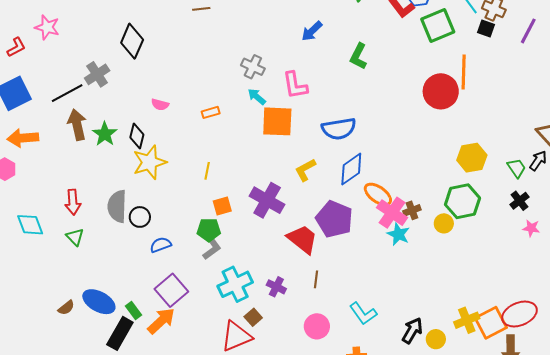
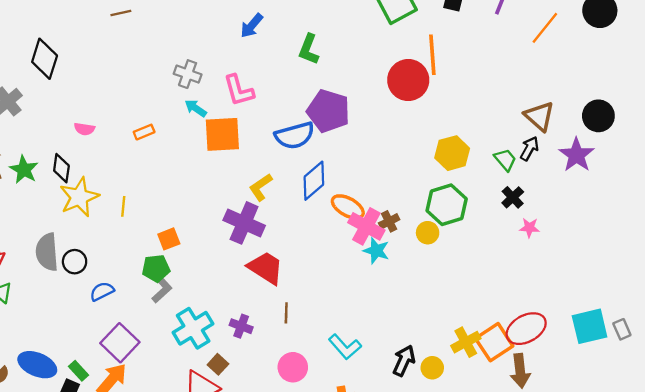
yellow line: (207, 171) -> (123, 206), moved
purple cross: (267, 200) -> (244, 223), moved
purple pentagon: (334, 219) -> (328, 111), moved

